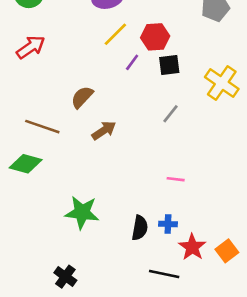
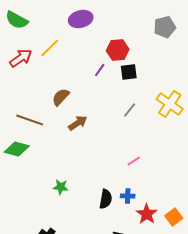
yellow line: (115, 34) -> (50, 48), moved
yellow cross: (222, 83) -> (170, 104), moved
pink line: (176, 179) -> (134, 161), turned -40
green star: (82, 212) -> (61, 187), size x0.6

